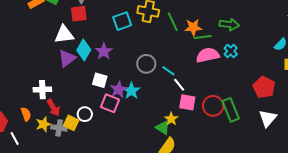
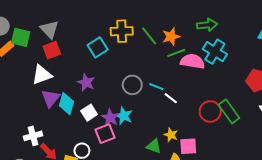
green line: (203, 37) -> (176, 53), moved
cyan diamond: (84, 50) -> (67, 104), moved
cyan cross: (231, 51) -> (215, 52), size x1.6
pink semicircle: (208, 55) -> (192, 61), turned 35
white square: (100, 80) -> (89, 113), turned -35
pink square: (187, 102) -> (188, 146), moved
pink square: (110, 103) -> (105, 134), turned -30
green triangle: (163, 128) -> (154, 146), moved

